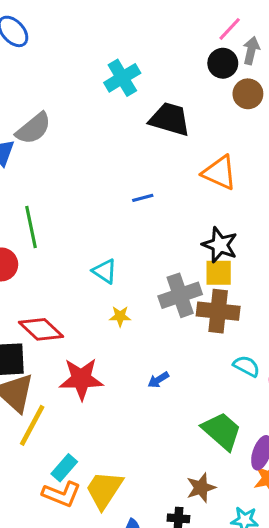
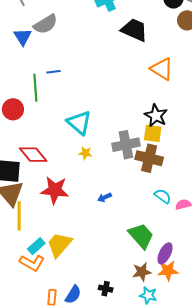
blue line: (143, 198) -> (53, 72), moved
cyan triangle: (105, 271) -> (79, 123), size x1.5
yellow line: (32, 425) -> (19, 216), turned -36
brown star: (201, 488) -> (142, 272), moved
yellow trapezoid: (104, 490) -> (59, 245), moved

